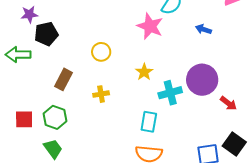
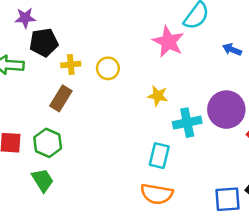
yellow star: (144, 72) -> (158, 96), turned -30
yellow cross: (101, 94) -> (71, 65), moved

